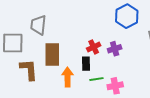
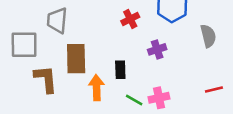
red cross: (94, 47) -> (130, 19), moved
green line: (96, 79) -> (134, 100), moved, turned 40

